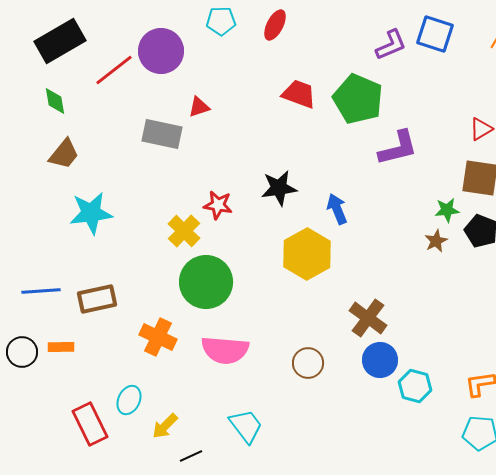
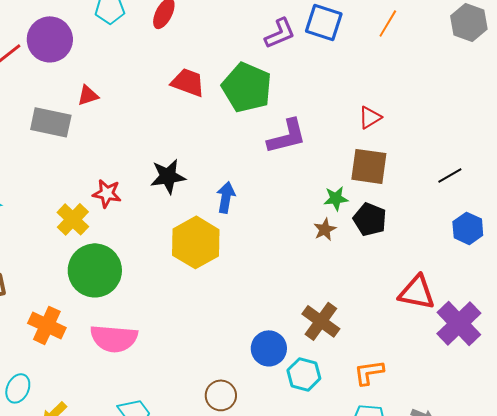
blue arrow: (337, 209) -> (226, 197), turned 32
brown cross: (368, 318) -> (321, 321), moved
brown circle: (308, 363) -> (221, 395), moved

